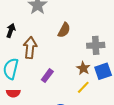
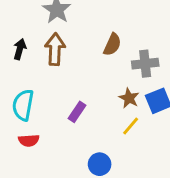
brown semicircle: (64, 30) -> (112, 45), moved
brown arrow: (30, 48) -> (55, 49), moved

